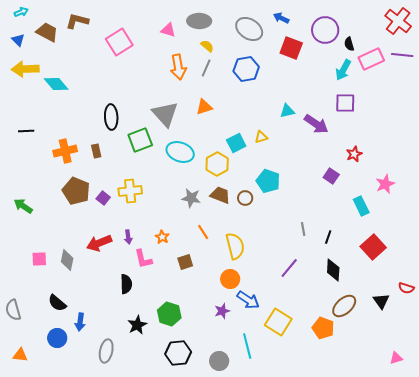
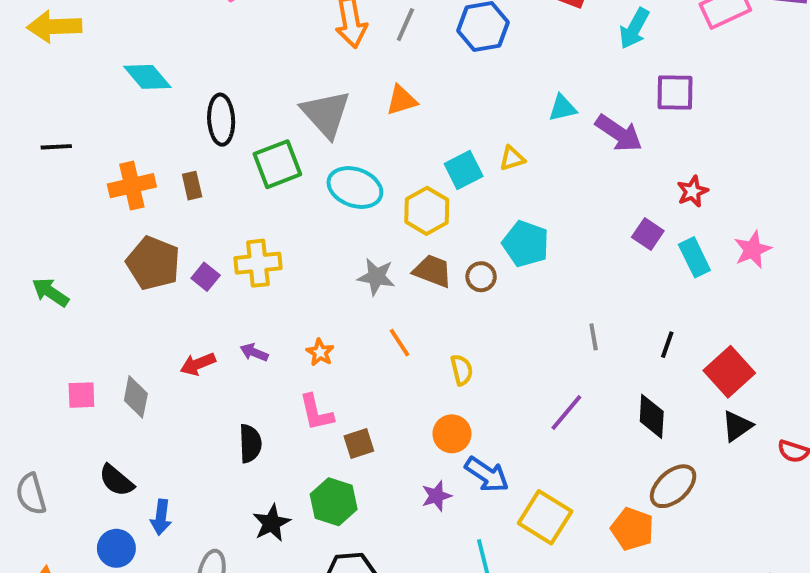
cyan arrow: (343, 70) -> (634, 28), moved
cyan diamond: (56, 84) -> (147, 77), moved
cyan rectangle: (361, 206) -> (694, 257), moved
purple arrow: (128, 237) -> (254, 352), turned 120
black line: (328, 237) -> (667, 345), moved
red arrow: (99, 243) -> (198, 364), size x0.7
yellow semicircle: (235, 246) -> (462, 370), size x0.6
pink L-shape: (143, 259) -> (316, 413), moved
brown square: (185, 262) -> (359, 444), moved
black triangle: (381, 301) -> (737, 426), moved, turned 30

